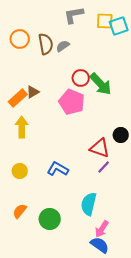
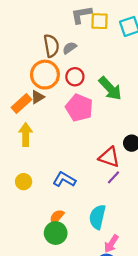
yellow square: (105, 21) -> (100, 21), moved
orange circle: (20, 39) -> (45, 75), moved, size x1.4
red circle: (81, 78) -> (75, 77), moved
orange semicircle: (20, 211) -> (57, 217), moved

